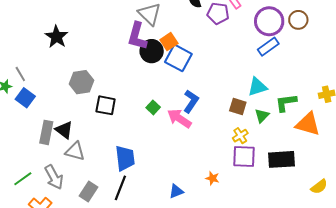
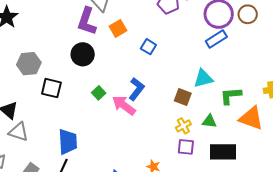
black circle: (152, 51) -> (83, 54), moved
blue square: (178, 58) -> (148, 47), moved, size x0.6
green triangle: (262, 116) -> (209, 121), moved, turned 49
purple square: (244, 157) -> (186, 147), size x0.7

